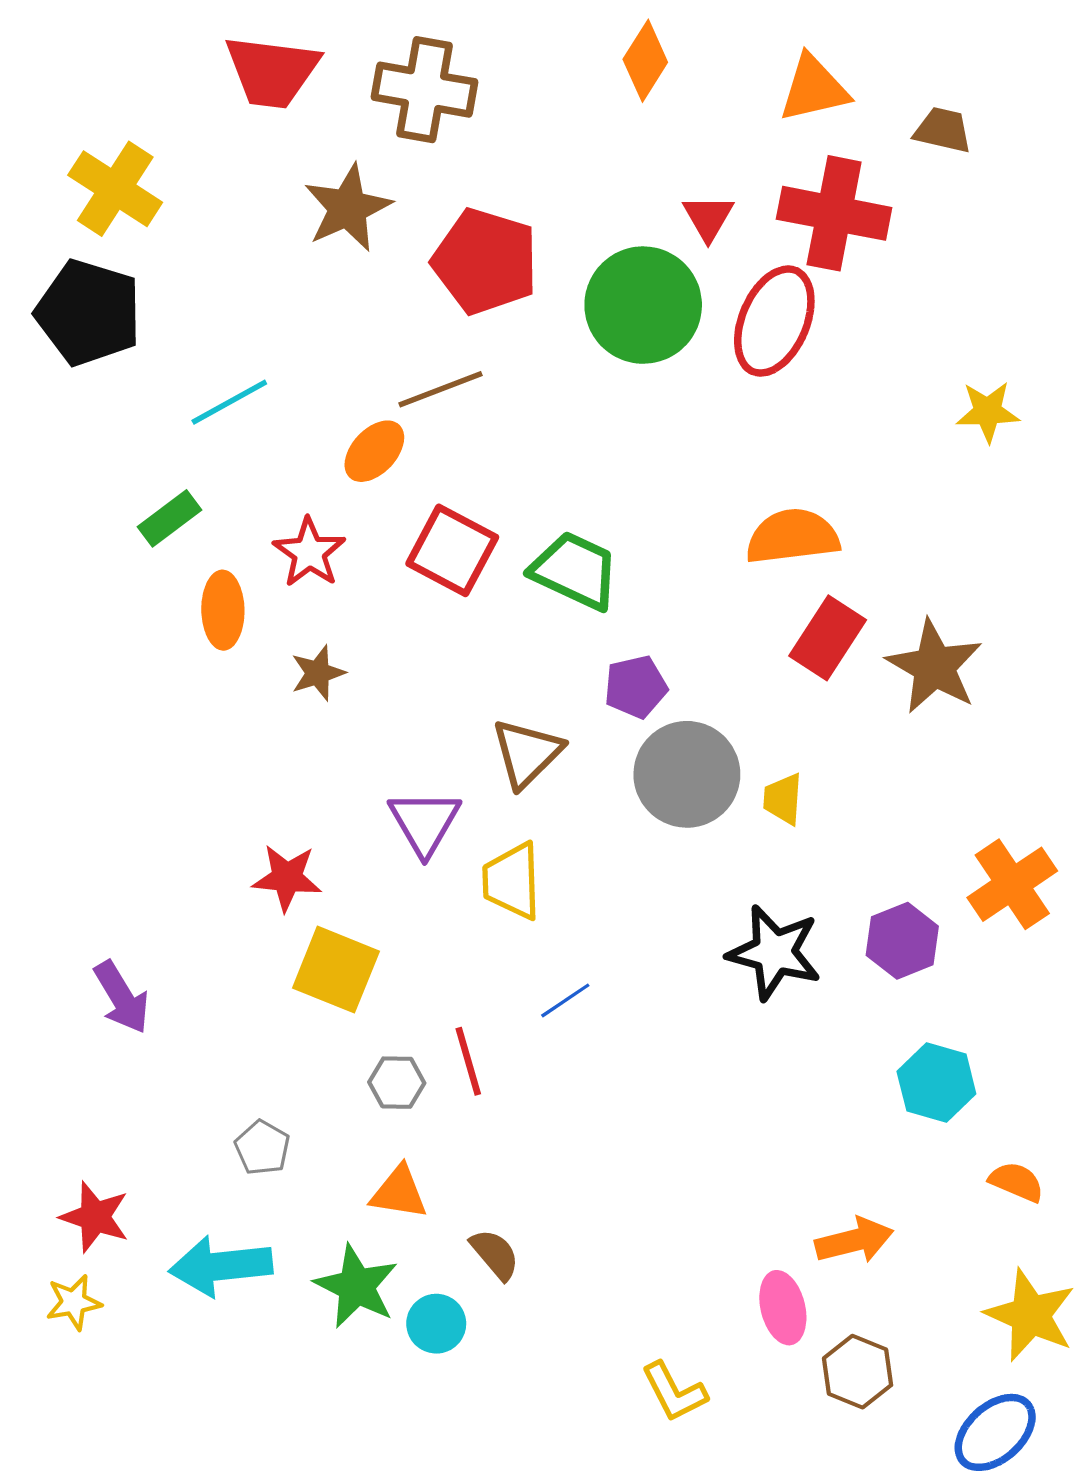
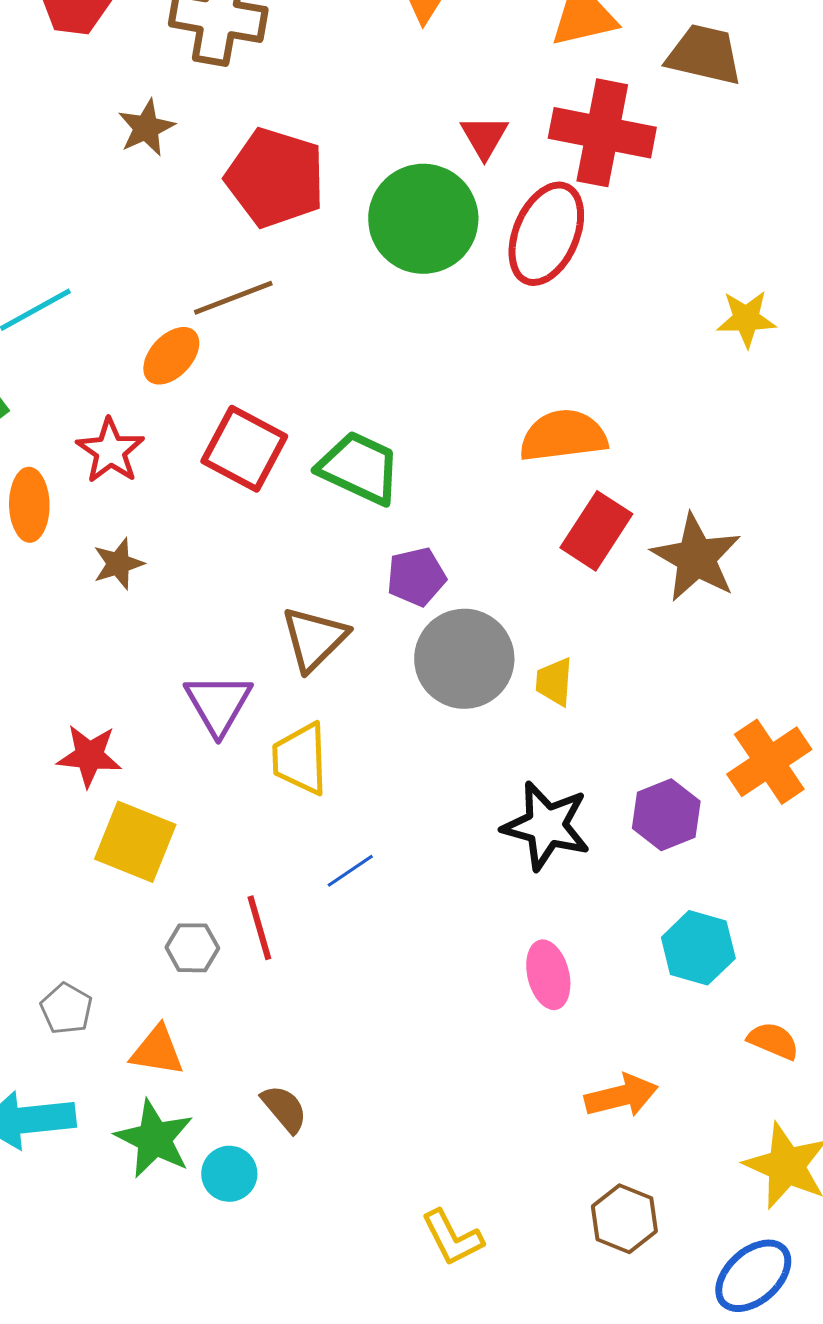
brown trapezoid: (943, 130) -> (704, 55), size x1.4
brown star: (348, 208) -> (146, 128), size x0.7
orange triangle: (399, 1192) -> (157, 1051), moved
pink ellipse: (783, 1308) -> (548, 975), moved

